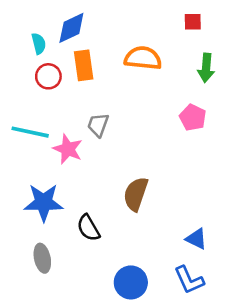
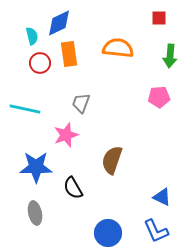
pink pentagon: (193, 118) -> (159, 97), turned -30
pink star: (68, 149) -> (66, 135), moved, turned 30

